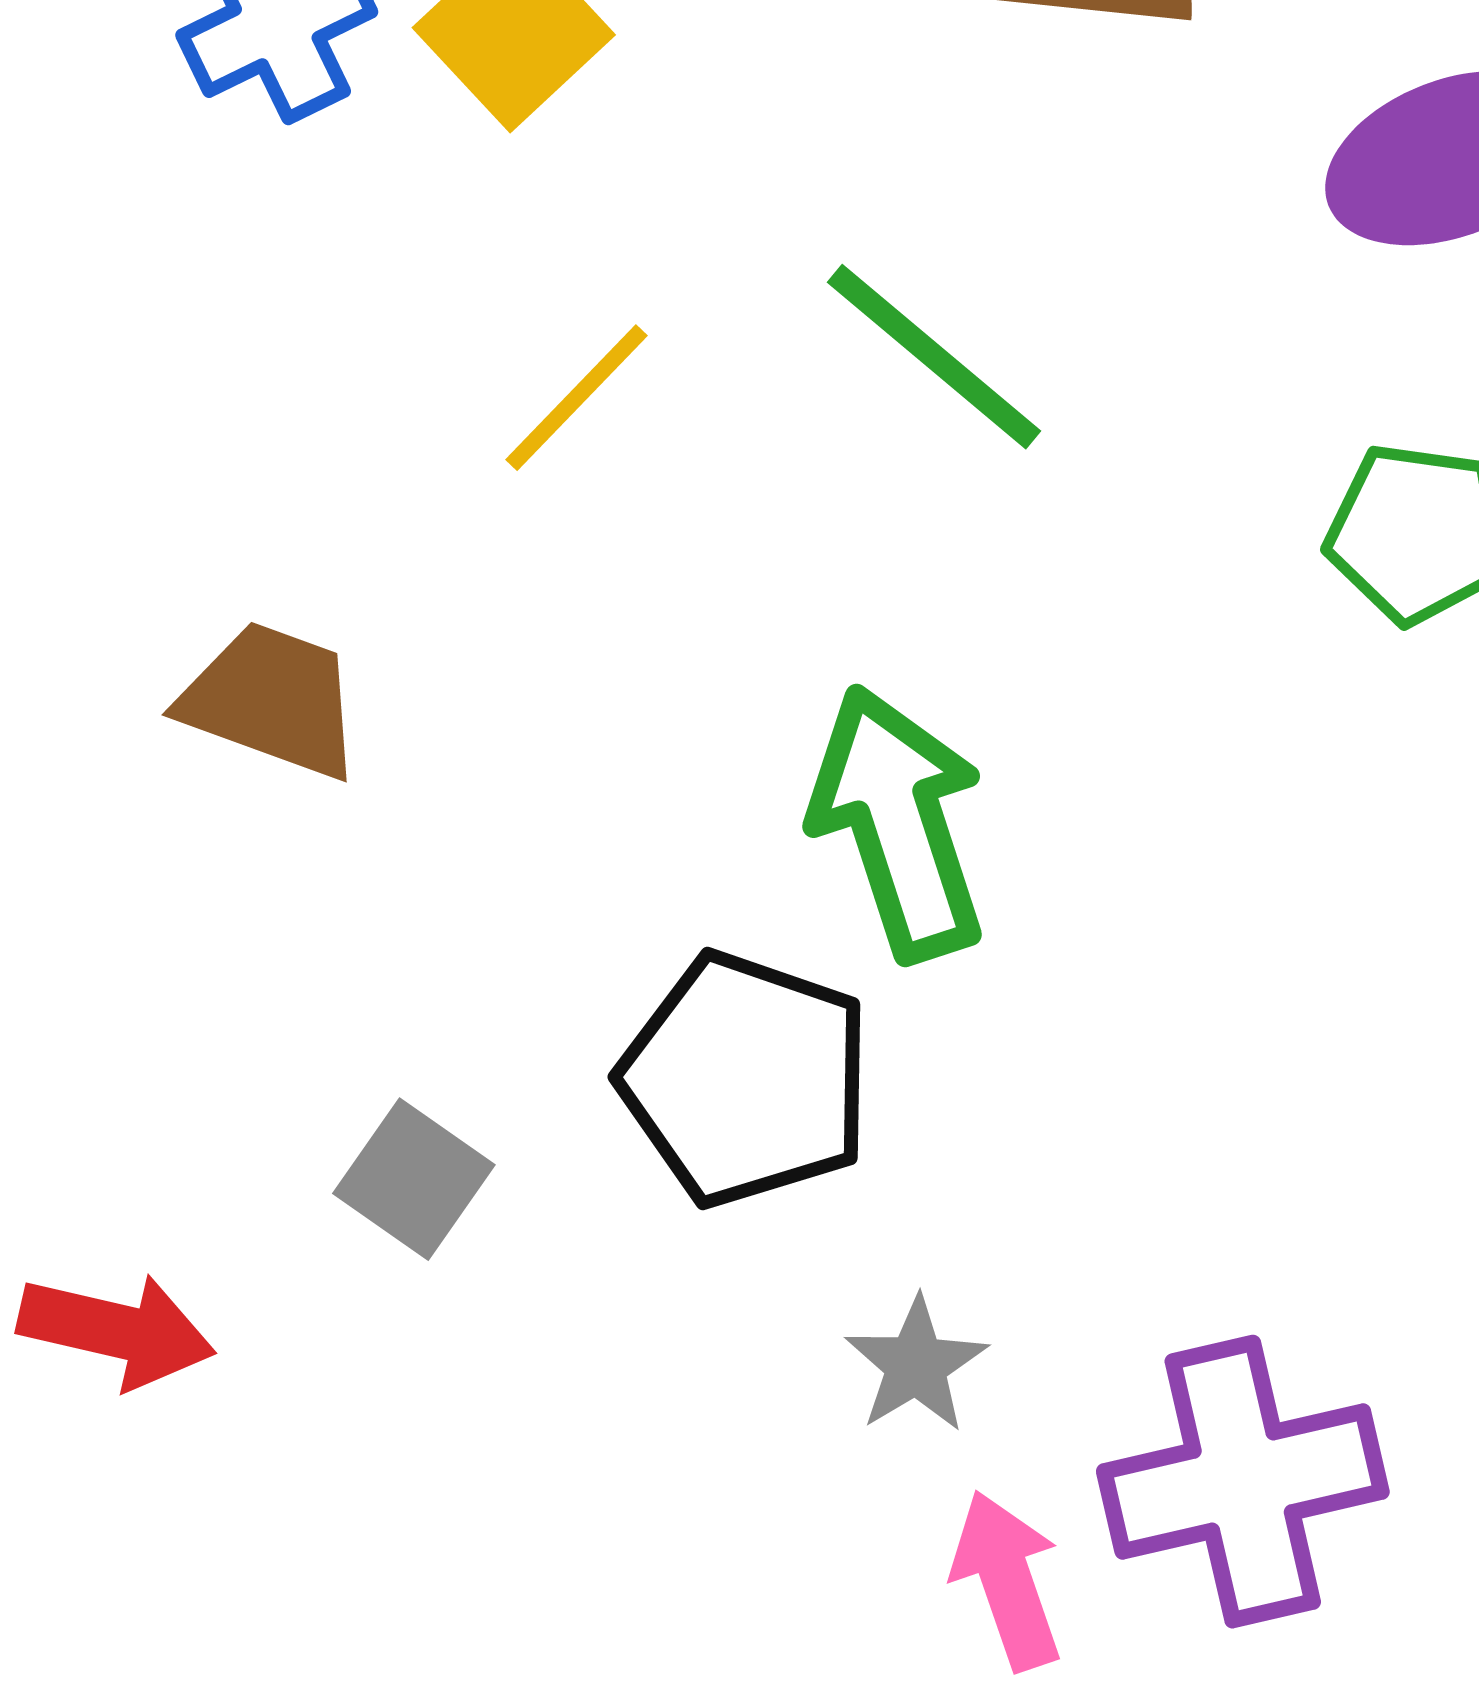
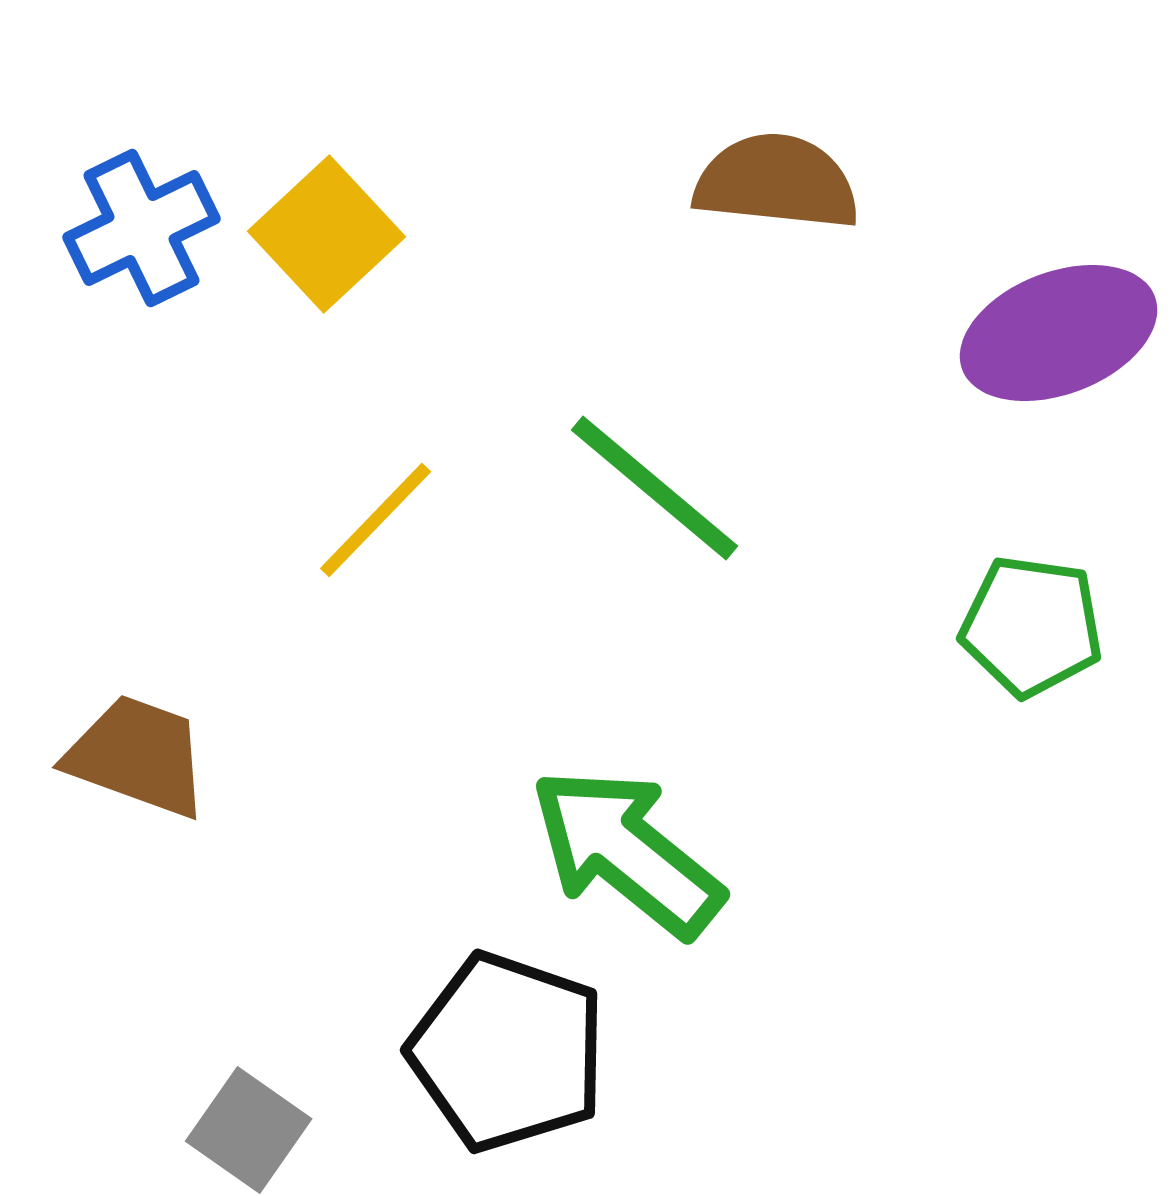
green arrow: (898, 823) -> (627, 852), turned -33

